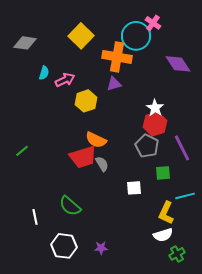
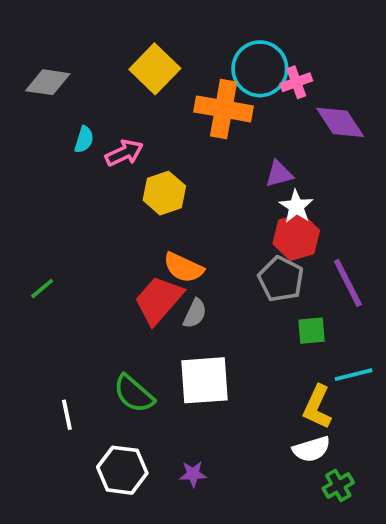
pink cross: (153, 23) -> (296, 82), moved, turned 35
purple triangle: (114, 84) -> (279, 174), moved
red trapezoid: (83, 157) -> (159, 300), turned 148
gray semicircle: (102, 164) -> (195, 313), turned 56
white square: (134, 188) -> (204, 380), moved, size x1.8

